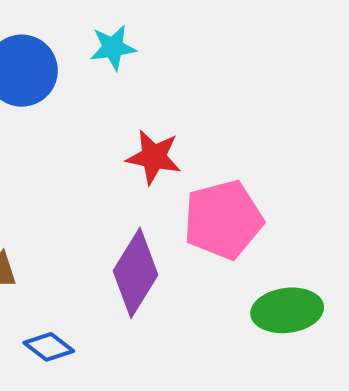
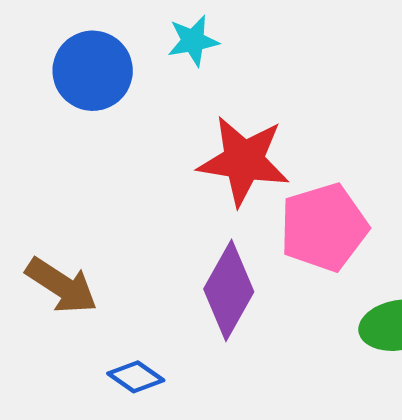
red star: (154, 157) -> (244, 161), size x1.5

